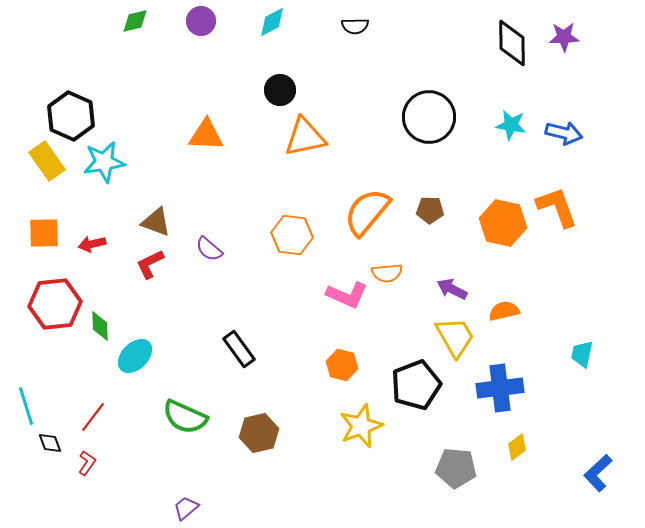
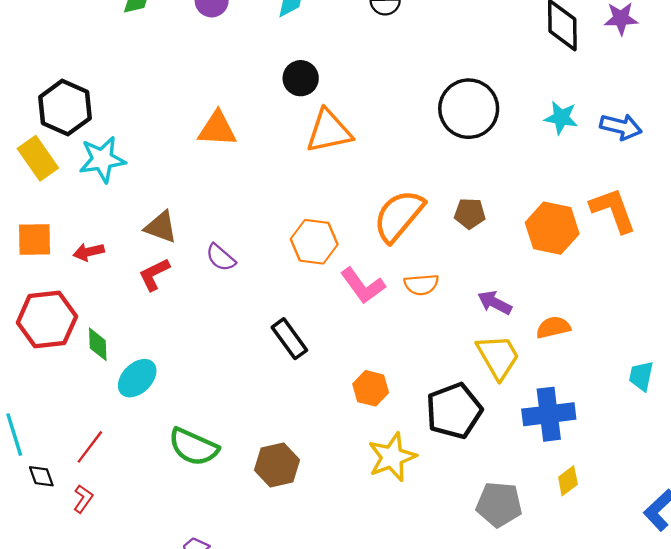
pink L-shape: (347, 295) -> (363, 286), moved, turned 30
black rectangle: (239, 349) -> (289, 339), moved

